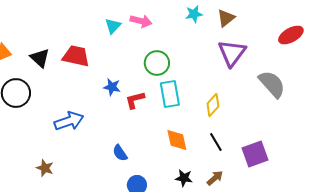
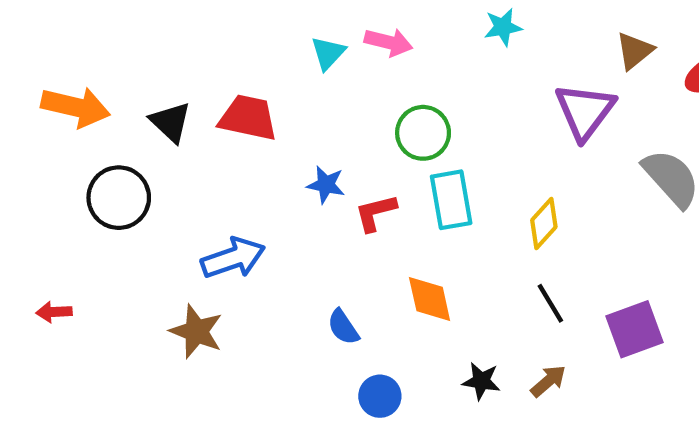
brown triangle: (226, 18) -> (635, 51), moved
orange diamond: (177, 140) -> (430, 299), moved
brown star: (45, 168) -> (196, 331), moved, size x1.4

